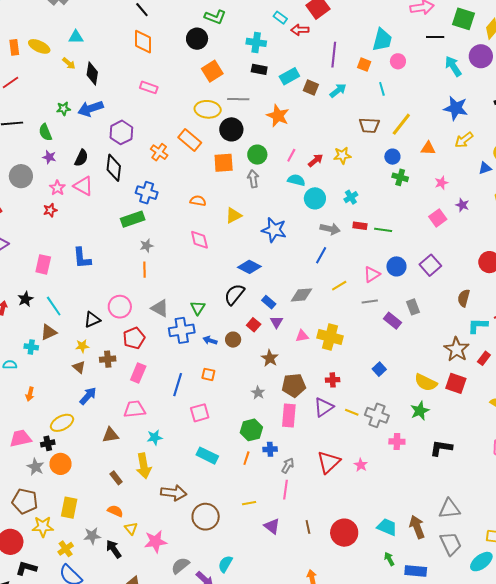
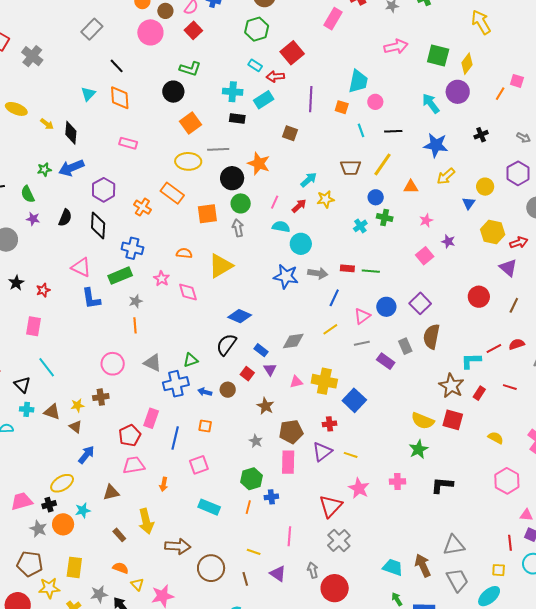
cyan triangle: (76, 37) -> (88, 94), moved, turned -42
black line: (435, 37) -> (393, 131), moved
cyan rectangle: (289, 76) -> (264, 100), moved
cyan arrow: (338, 91) -> (309, 180), moved
black circle: (231, 129) -> (232, 178), moved
blue triangle: (485, 168) -> (469, 203), turned -32
pink triangle: (83, 186) -> (81, 267), moved
pink star: (57, 188) -> (162, 279), moved
cyan cross: (351, 197) -> (360, 226), moved
red star: (50, 210) -> (43, 290), moved
yellow triangle: (234, 215) -> (221, 266), size x1.5
blue star: (274, 230) -> (286, 276), moved
blue line: (321, 255) -> (334, 298), moved
blue L-shape: (82, 258) -> (91, 299), moved
brown semicircle: (464, 298) -> (431, 337), moved, size x1.4
black star: (25, 299) -> (16, 283), moved
green triangle: (198, 308) -> (191, 360), turned 42
black triangle: (92, 320) -> (22, 385), moved, turned -48
brown triangle: (49, 332) -> (52, 412), moved, turned 48
red pentagon: (134, 338) -> (130, 435), moved
brown cross: (108, 359) -> (101, 397), moved
blue square: (379, 369) -> (354, 400), moved, size x1.6
pink rectangle: (138, 373) -> (151, 418), moved
orange arrow: (30, 394) -> (164, 484), moved
gray cross: (377, 415) -> (339, 541), moved, turned 30
cyan star: (155, 437) -> (83, 510), moved
pink star: (361, 465) -> (359, 488), moved, size x1.5
gray arrow: (288, 466) -> (313, 570), moved, turned -42
yellow line: (249, 503) -> (254, 552), turned 32
brown line: (308, 527) -> (245, 579), moved
red circle: (344, 533) -> (335, 588), moved

